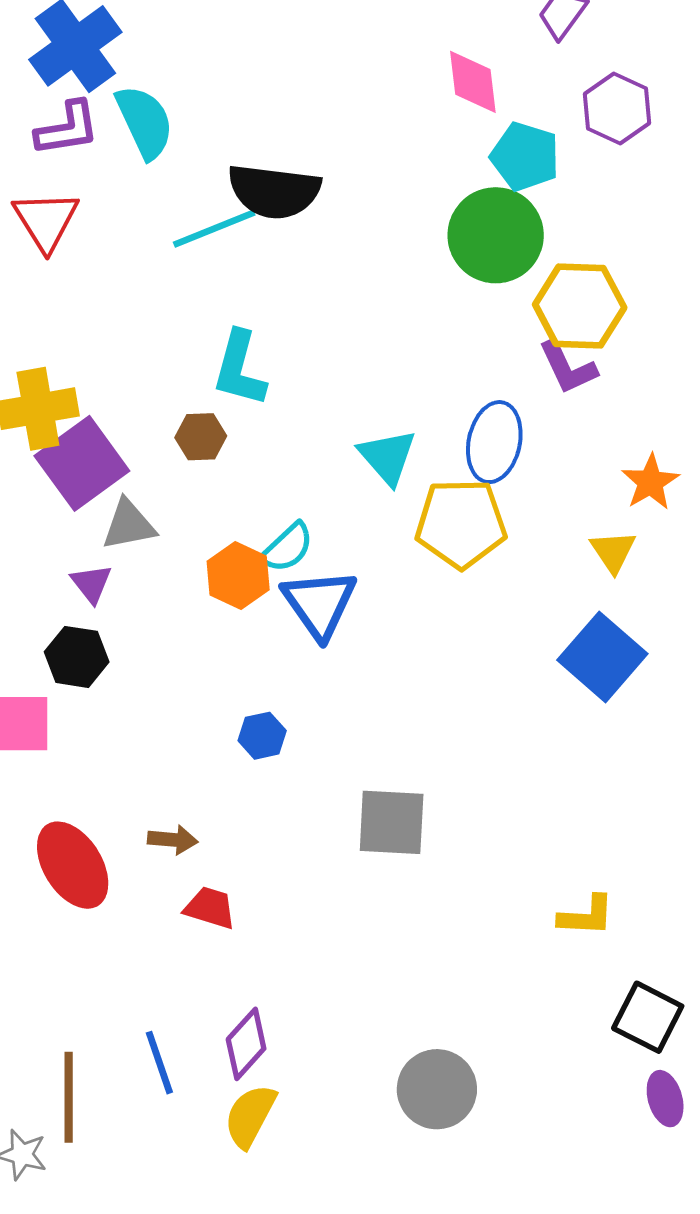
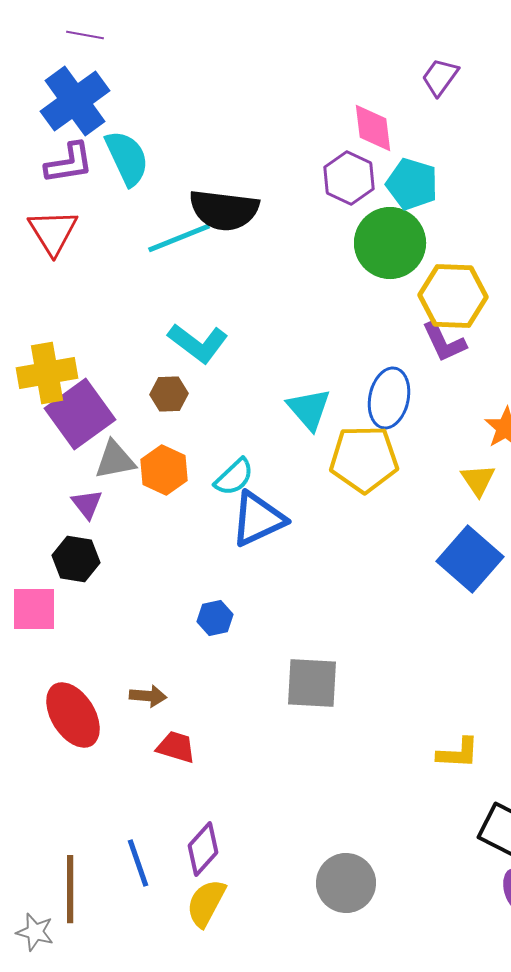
purple hexagon: (617, 109) -> (349, 178), moved
cyan L-shape: (239, 369) -> (198, 343), turned -68
orange hexagon: (238, 576) -> (164, 470), moved
blue triangle: (319, 604) -> (258, 519), turned 40

